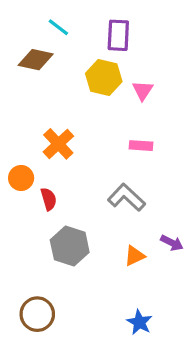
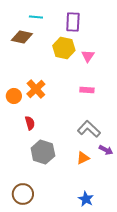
cyan line: (58, 27) -> (36, 17), turned -32
orange circle: (21, 178) -> (14, 96), moved
gray L-shape: (126, 197) -> (89, 129), moved

